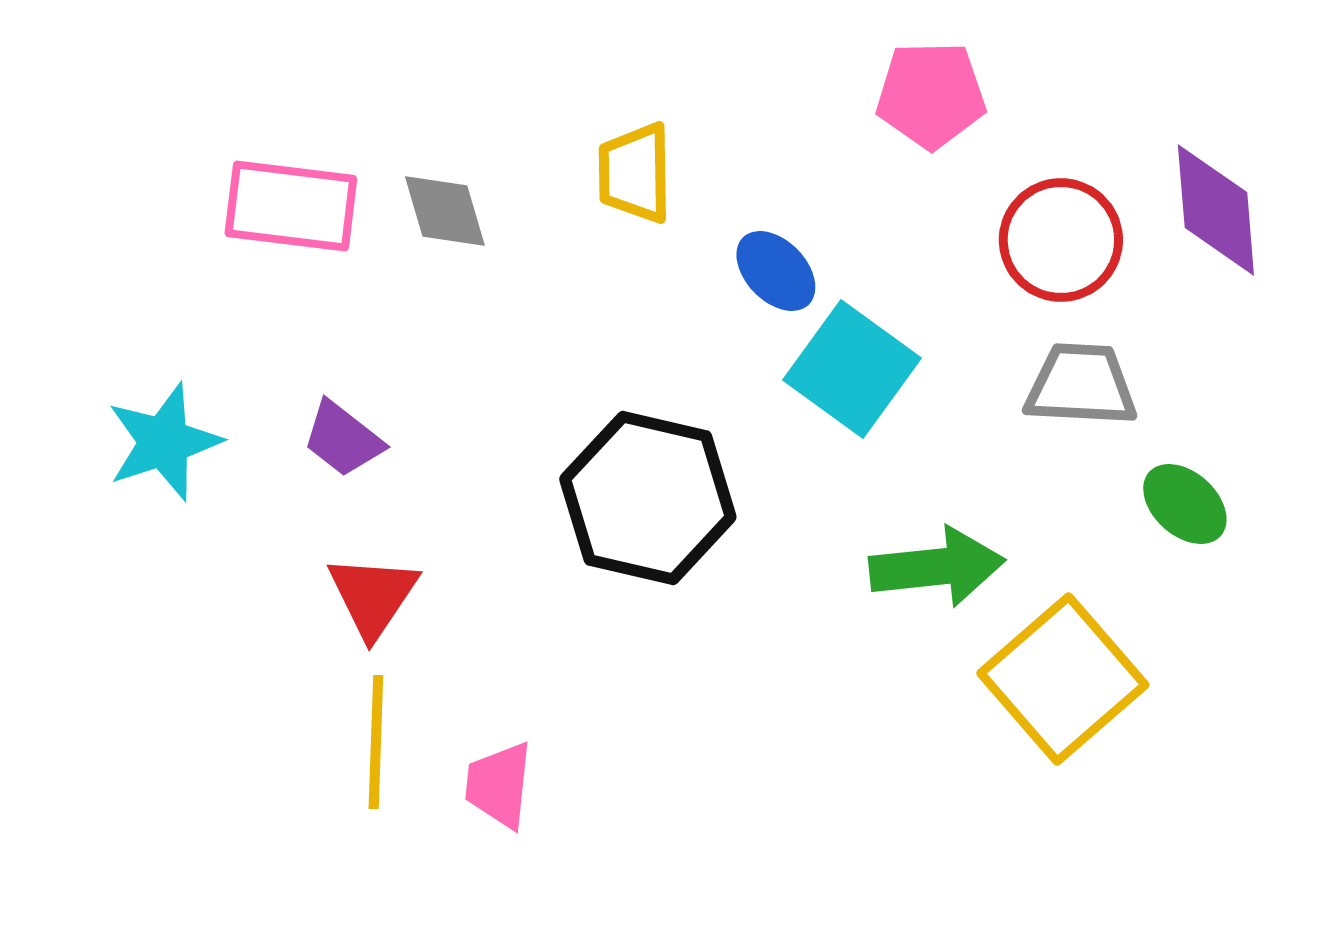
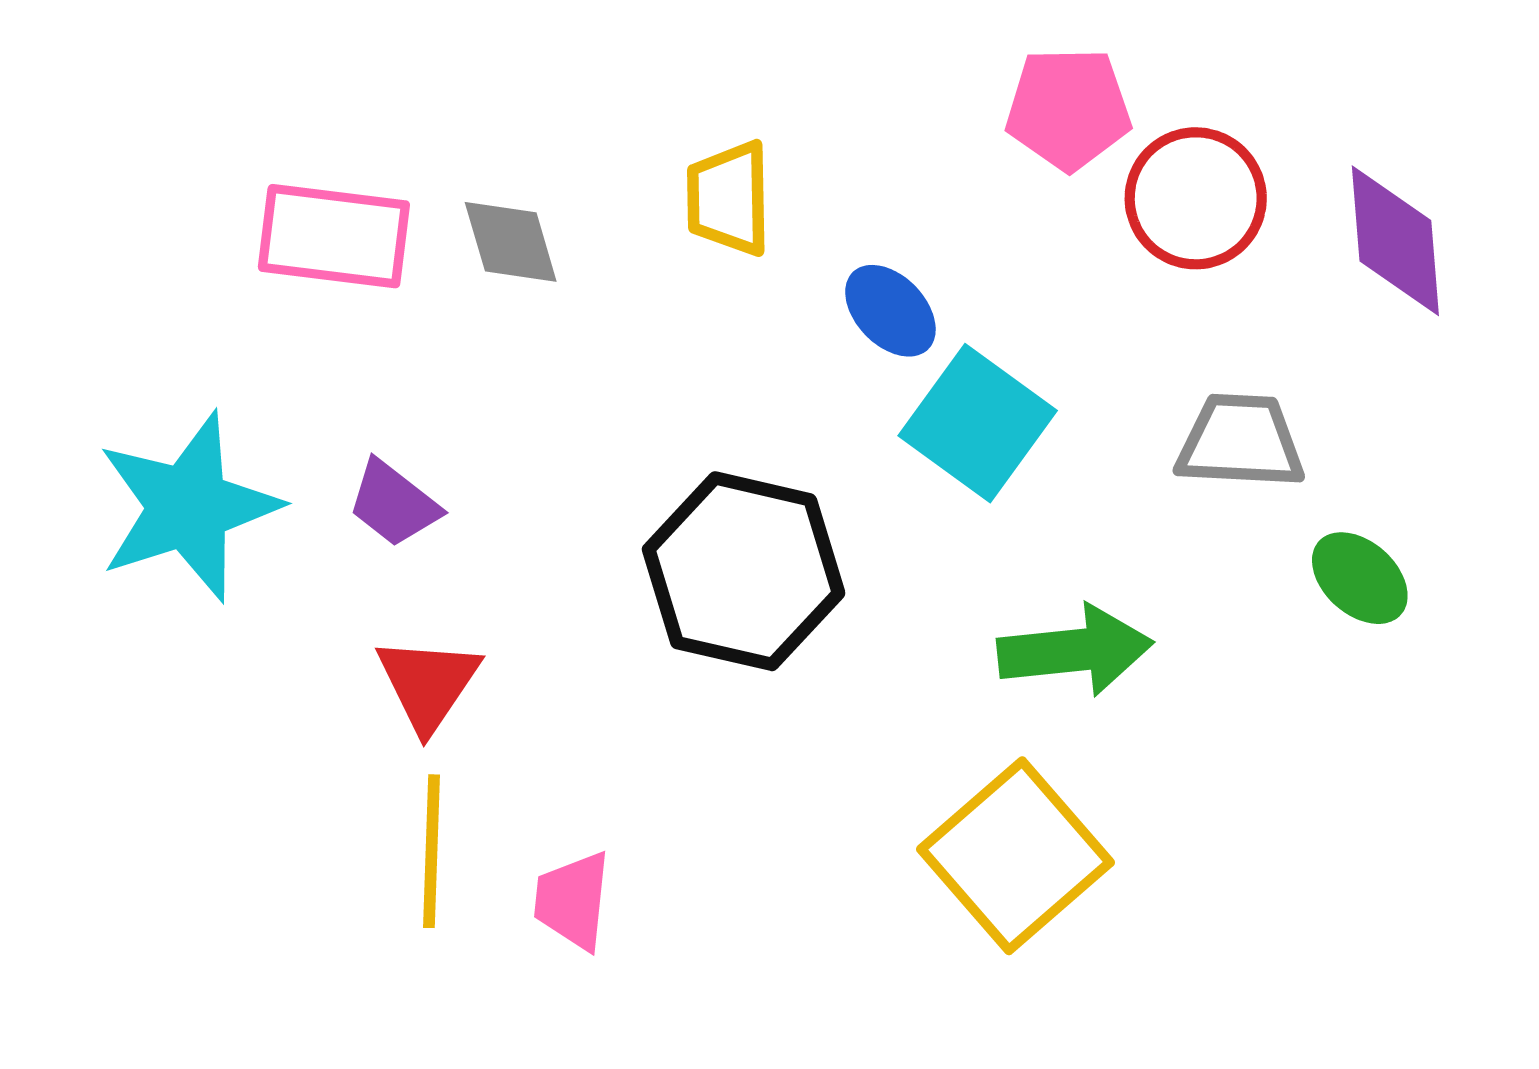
red circle: (1061, 240) -> (1196, 198), moved
cyan star: (164, 442) -> (188, 507), size x1.4
yellow square: (1063, 679) -> (1016, 856), moved

